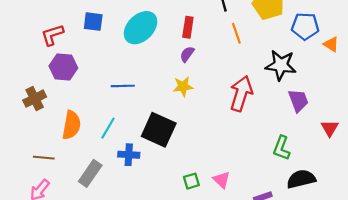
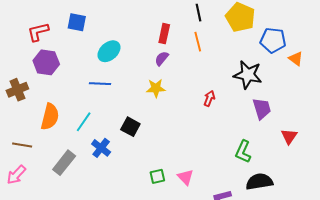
cyan ellipse: (141, 28) -> (109, 51), moved, size x0.7
orange line: (236, 33) -> (198, 42), moved
red arrow: (241, 93) -> (209, 98), size x0.5
black square: (159, 130) -> (130, 127), size x0.6
blue cross: (129, 155) -> (101, 148), turned 30

